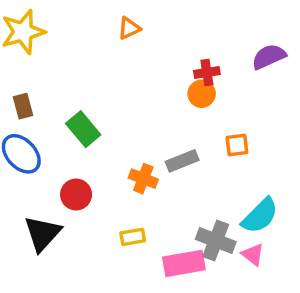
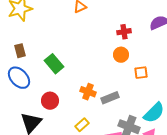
orange circle: (202, 94) -> (121, 55), moved
gray rectangle: (182, 161) -> (110, 98), moved
yellow rectangle: (133, 237) -> (82, 125), turned -32

